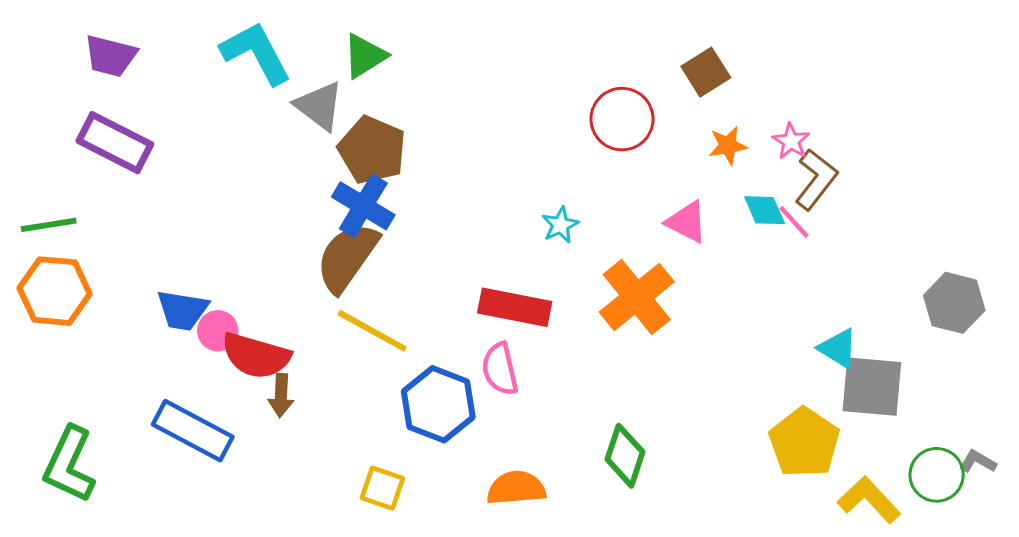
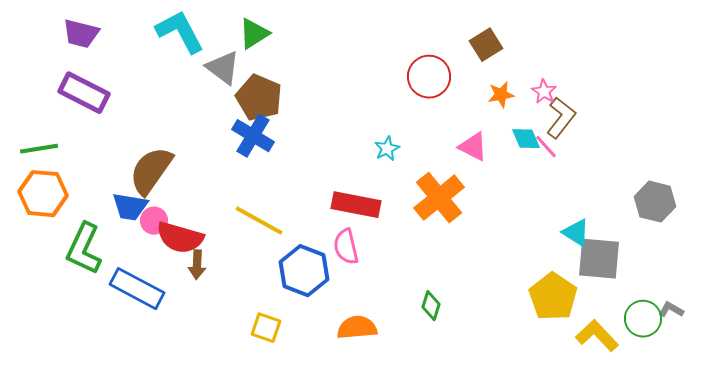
brown semicircle: (347, 257) -> (151, 171), moved
green diamond: (625, 456) -> (431, 306), size x0.7
green L-shape: (69, 465) -> (84, 249), moved

